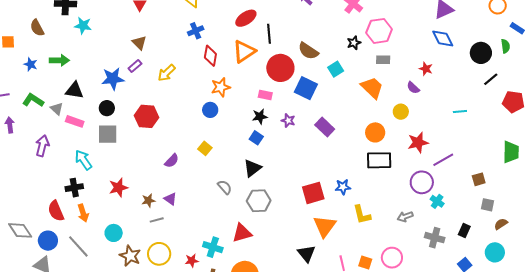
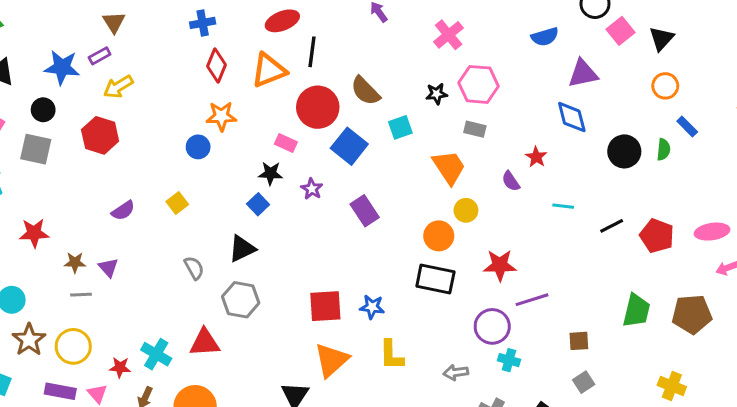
yellow arrow: (167, 73) -> (118, 87), moved
black line: (491, 79) -> (612, 226), moved
yellow circle: (401, 112) -> (466, 210), moved
cyan line: (460, 112) -> (563, 206), moved
cyan cross: (437, 201) -> (509, 360), turned -32
gray square: (487, 205) -> (584, 382), turned 32

